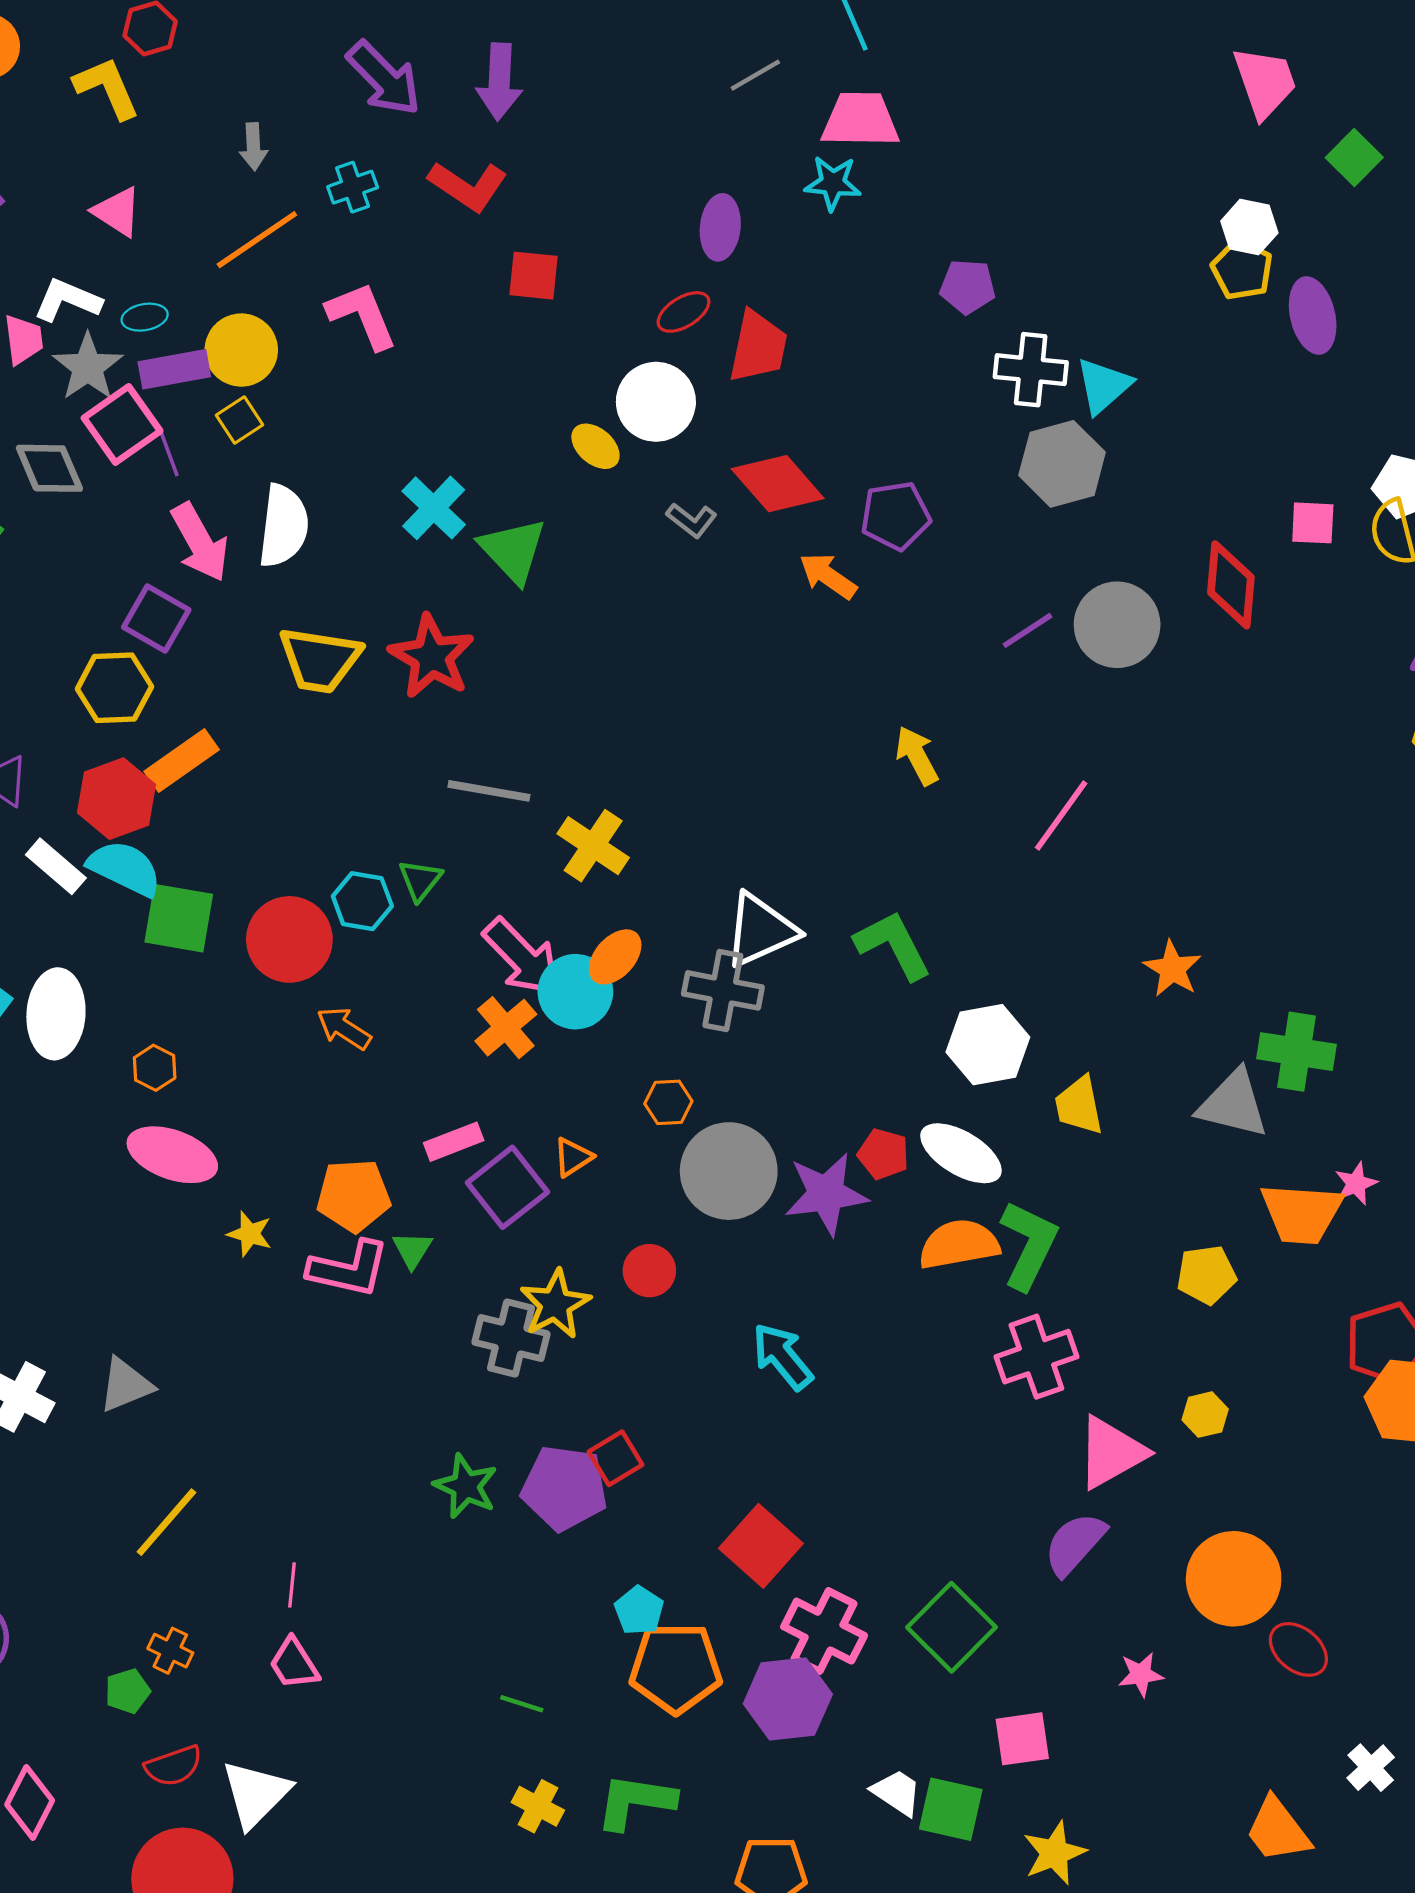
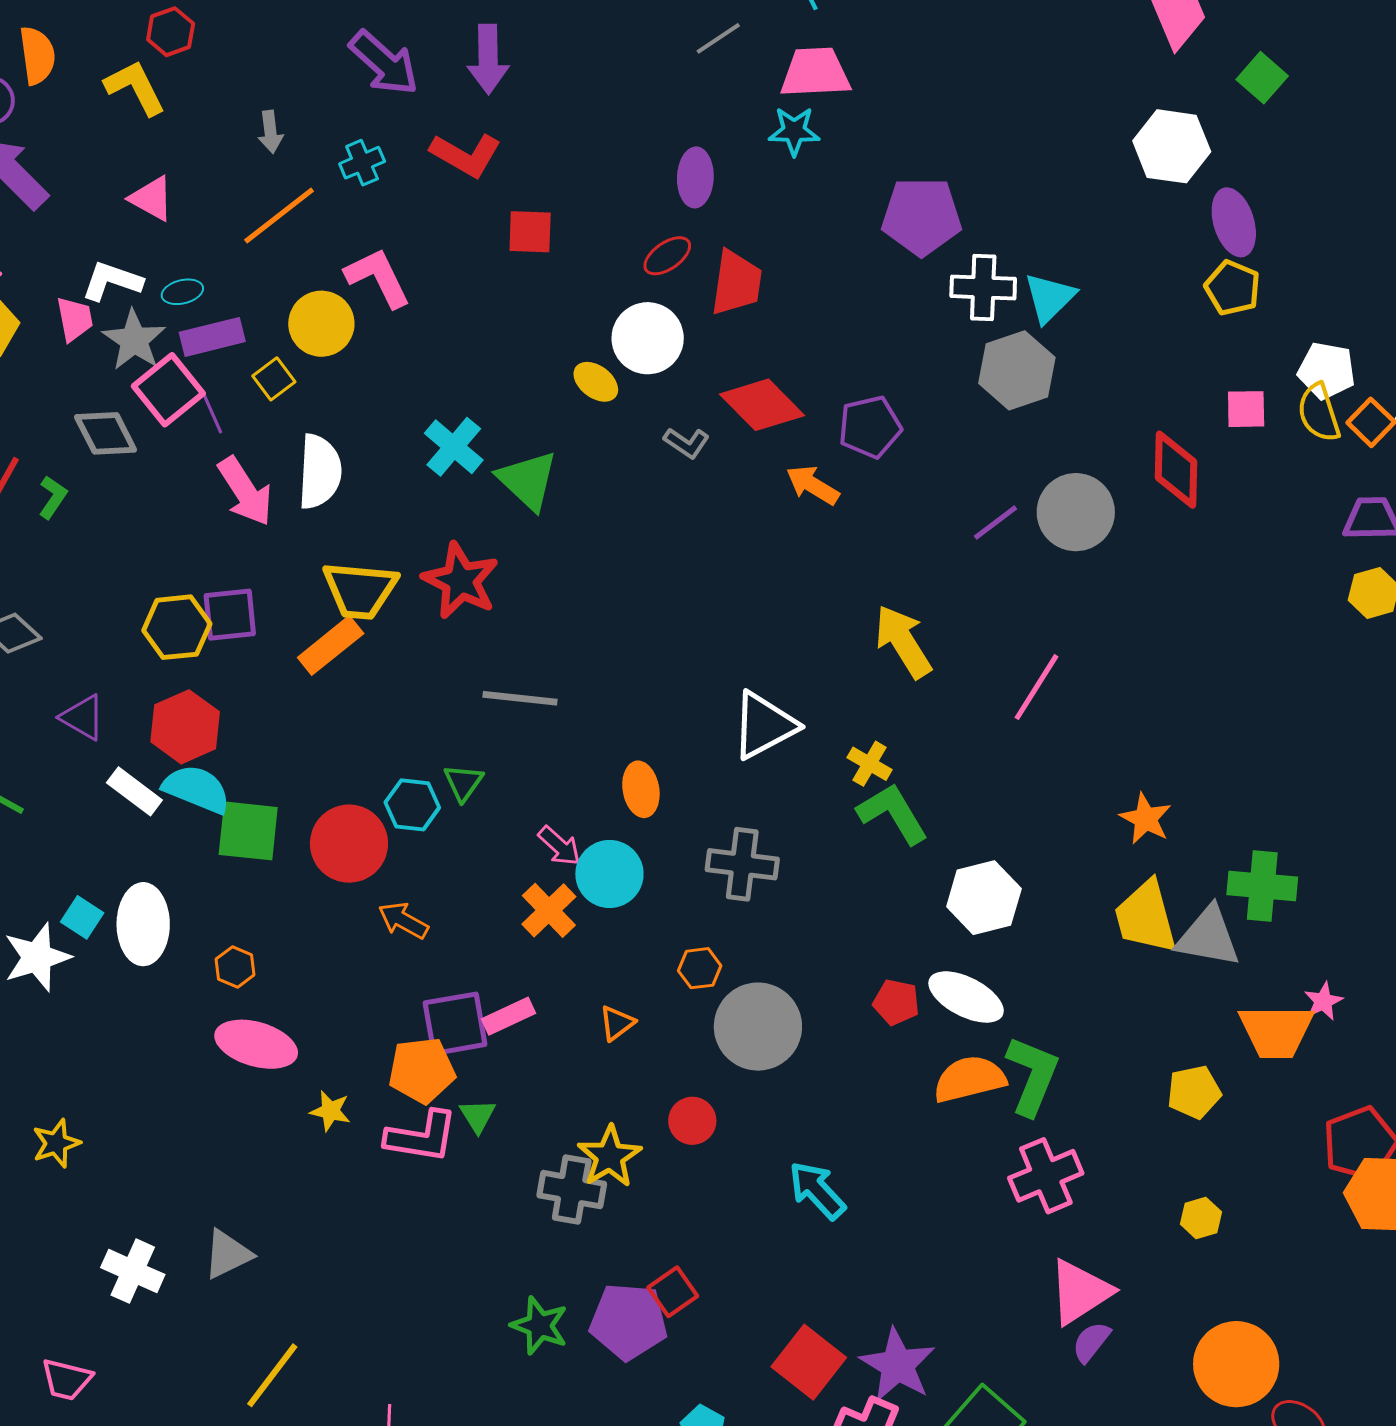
white hexagon: (1249, 227) -> (1172, 146), size x1.5
yellow pentagon: (1242, 269) -> (1233, 288), moved
purple pentagon: (968, 287) -> (922, 216), size x1.6
yellow circle: (241, 350) -> (321, 324), moved
purple square: (156, 618) -> (230, 615), moved, turned -32
yellow arrow: (917, 756) -> (903, 642), size x1.4
orange rectangle: (182, 761) -> (331, 645), moved
yellow cross: (593, 846) -> (870, 764), moved, size x0.7
white triangle: (761, 930) -> (764, 725), moved
pink arrow: (522, 957) -> (559, 846), size x0.6
orange ellipse: (615, 957) -> (641, 789), moved, turned -48
yellow trapezoid: (1079, 1105) -> (1146, 917), moved, size x1.4
purple square: (507, 1187) -> (455, 1024), moved, turned 32
purple star: (826, 1194) -> (897, 1365), moved, turned -30
pink triangle: (1111, 1453) -> (1080, 1292), moved
purple semicircle: (1075, 1544) -> (1091, 1342), size x0.7

